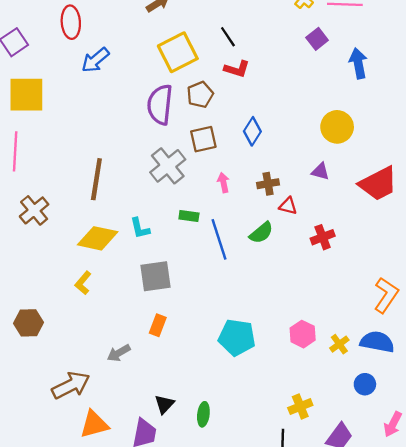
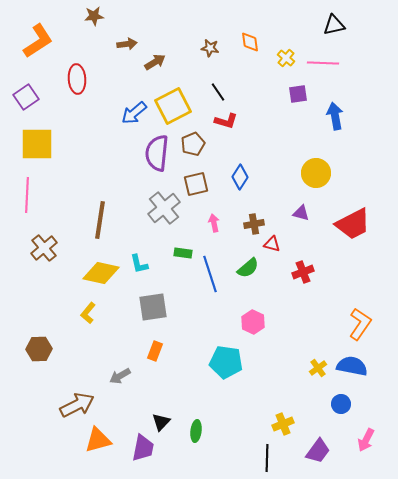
purple square: (317, 39) -> (298, 94), turned 30
blue arrow: (95, 60) -> (134, 113), moved
pink hexagon: (303, 334) -> (253, 322), moved

